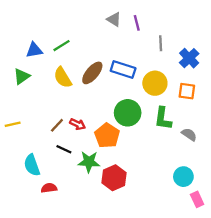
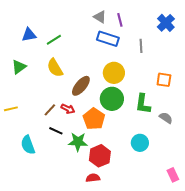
gray line: (161, 43) -> (141, 46), moved
blue triangle: (34, 50) -> (29, 35), moved
blue cross: (189, 58) -> (166, 23), moved
blue rectangle: (123, 70) -> (108, 39), moved
brown ellipse: (92, 73) -> (81, 86), moved
yellow circle: (155, 83) -> (114, 73), moved
cyan circle: (183, 177) -> (140, 143), moved
red semicircle: (49, 188) -> (93, 178), moved

